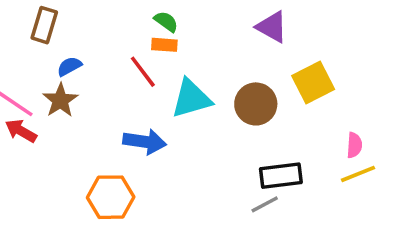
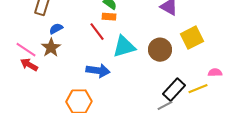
pink semicircle: (354, 145) -> (215, 73), turned -96
yellow line: (358, 174) -> (198, 89), moved
black rectangle: (281, 176) -> (174, 90), turned -40

